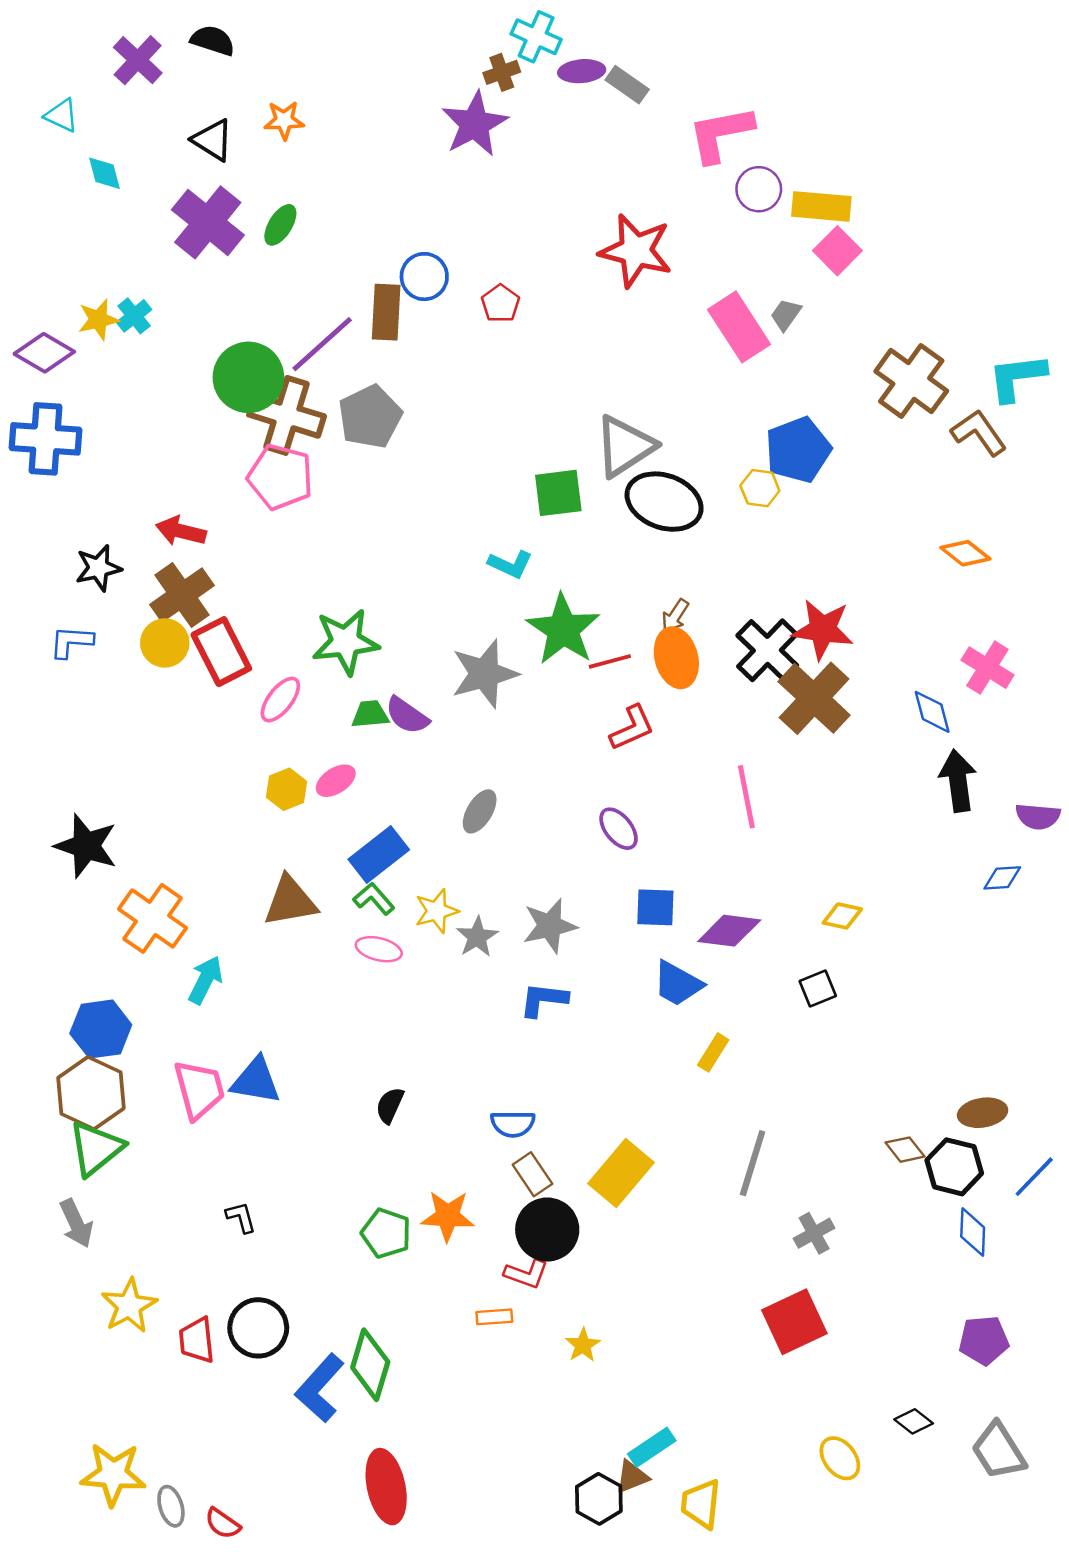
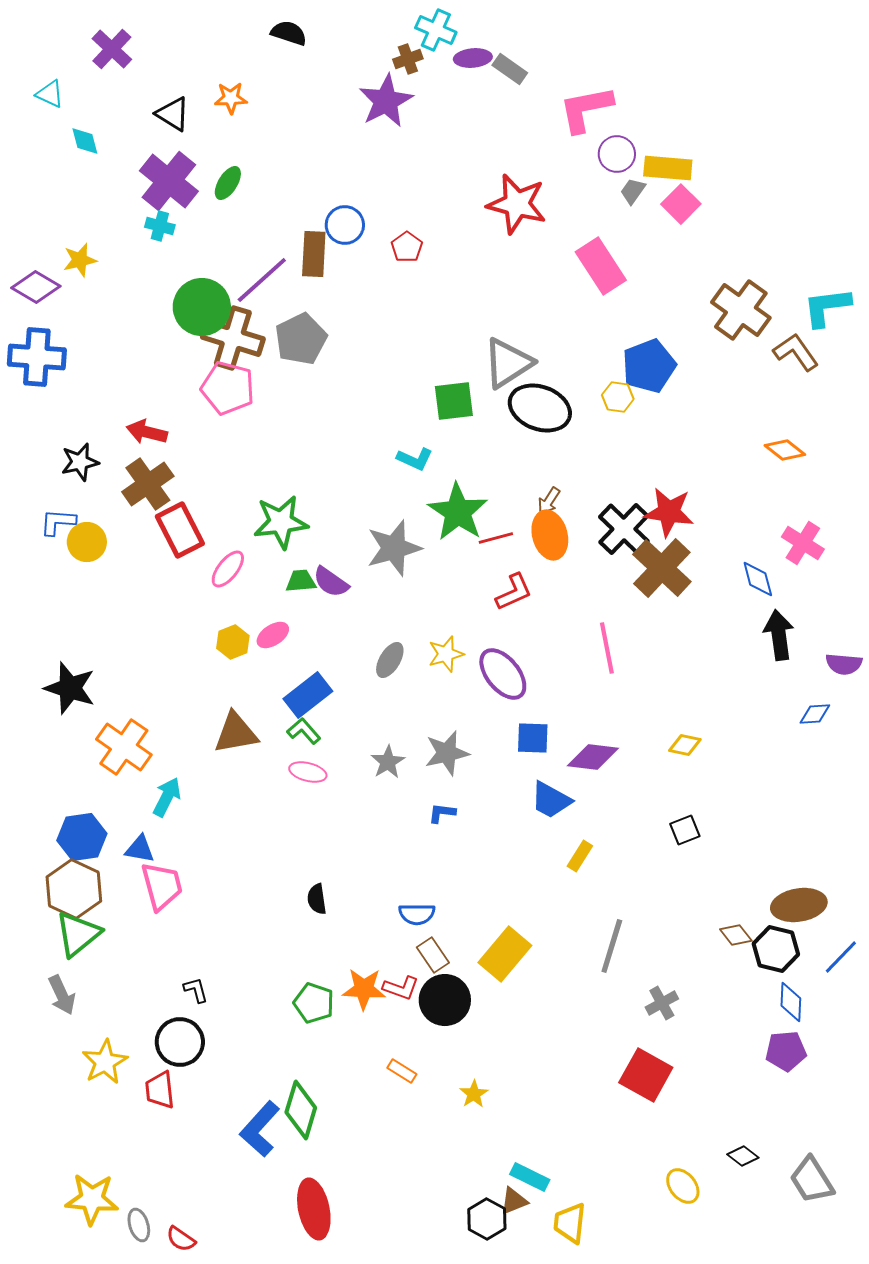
black semicircle: (213, 40) -> (289, 33), moved
gray trapezoid: (786, 315) -> (633, 191), moved
cyan cross: (134, 316) -> (160, 226), moved, turned -36
yellow circle: (165, 643) -> (87, 542), moved
purple ellipse: (619, 829) -> (503, 674), size x1.5
yellow star: (437, 911) -> (446, 654), moved
black square: (818, 989) -> (685, 830), moved
blue L-shape: (544, 1000) -> (442, 813), size x0.7
blue triangle: (256, 1081) -> (140, 849), moved, size x0.7
black semicircle: (390, 1105) -> (317, 899), turned -32
brown ellipse: (983, 1113) -> (799, 905), size x1.4
red L-shape: (526, 1274) -> (401, 988), moved
orange rectangle: (494, 1317) -> (402, 1071), turned 36
red square: (794, 1322) -> (646, 1075), turned -36
black circle: (258, 1328) -> (180, 1042), moved
purple pentagon: (984, 1340) -> (786, 1051), moved
cyan rectangle: (652, 1447) -> (530, 1177), turned 60

